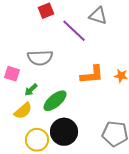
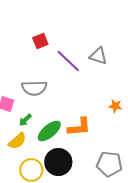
gray triangle: (98, 16) -> (98, 56), moved
orange L-shape: (92, 75) -> (79, 127), moved

